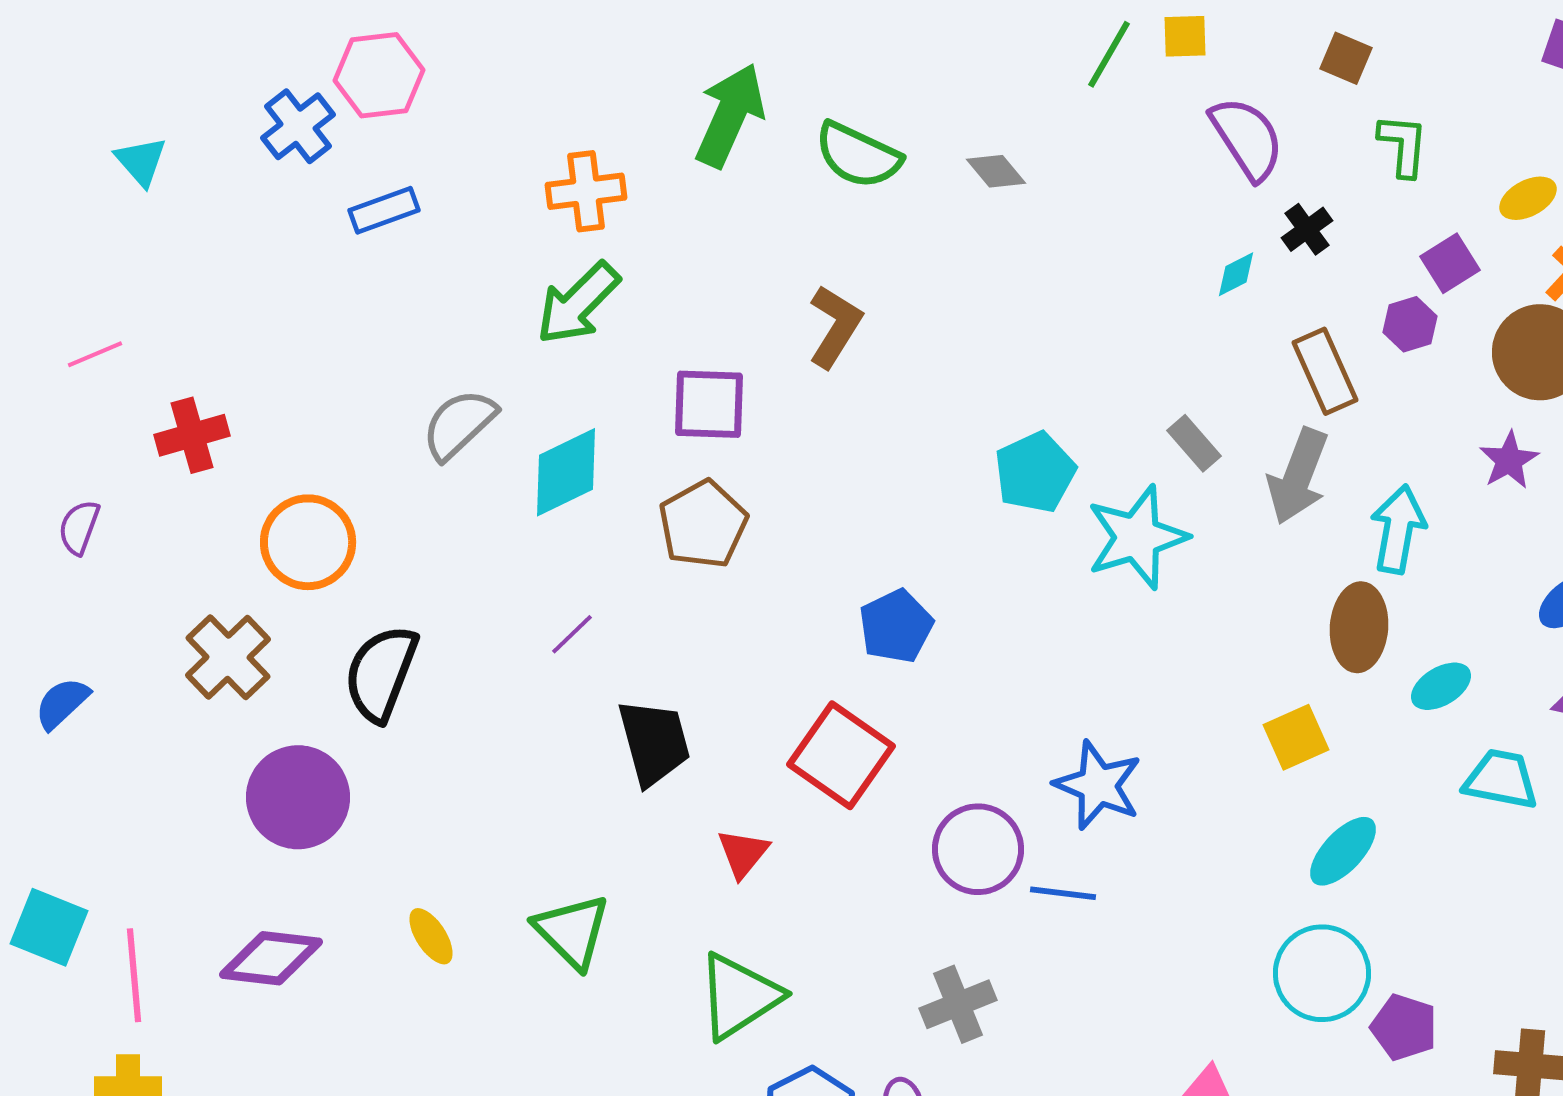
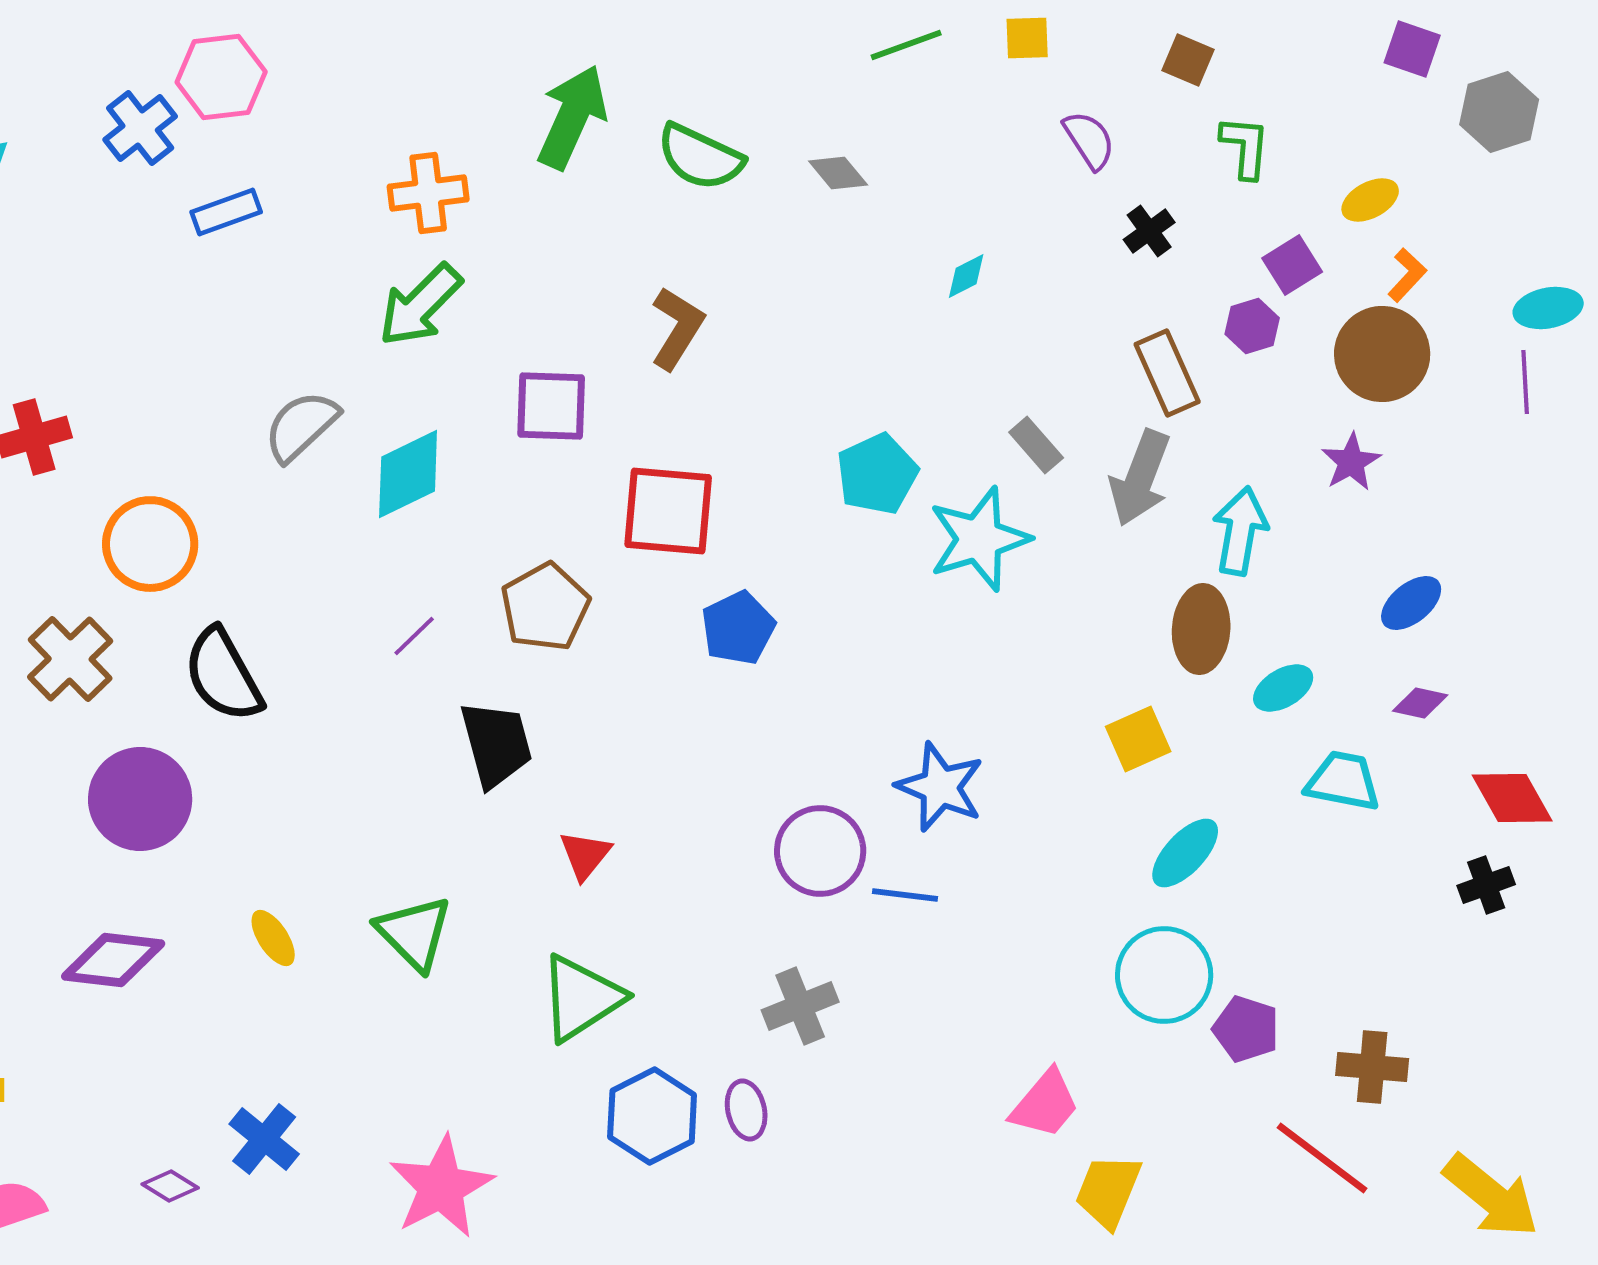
green line: (1109, 54) -> (906, 45), moved, turned 40
purple semicircle: (1247, 138) -> (1089, 140), size x0.7
cyan diamond: (1236, 274) -> (966, 276), moved
brown pentagon: (703, 524) -> (545, 607), moved
black semicircle: (381, 673) -> (223, 675), turned -50
red square: (841, 755) -> (668, 511), moved, turned -30

